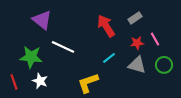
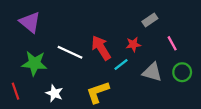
purple triangle: (42, 20) -> (30, 22), moved
red arrow: (106, 26) -> (101, 48), moved
red star: (137, 43) -> (133, 44), moved
white star: (40, 81) -> (54, 93), moved

